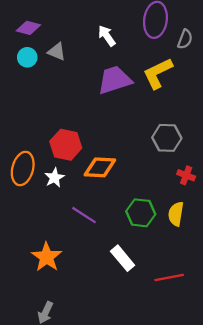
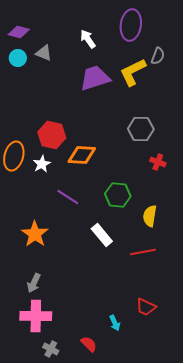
gray semicircle: (185, 39) -> (158, 56), moved
yellow semicircle: (176, 214) -> (150, 216), moved

